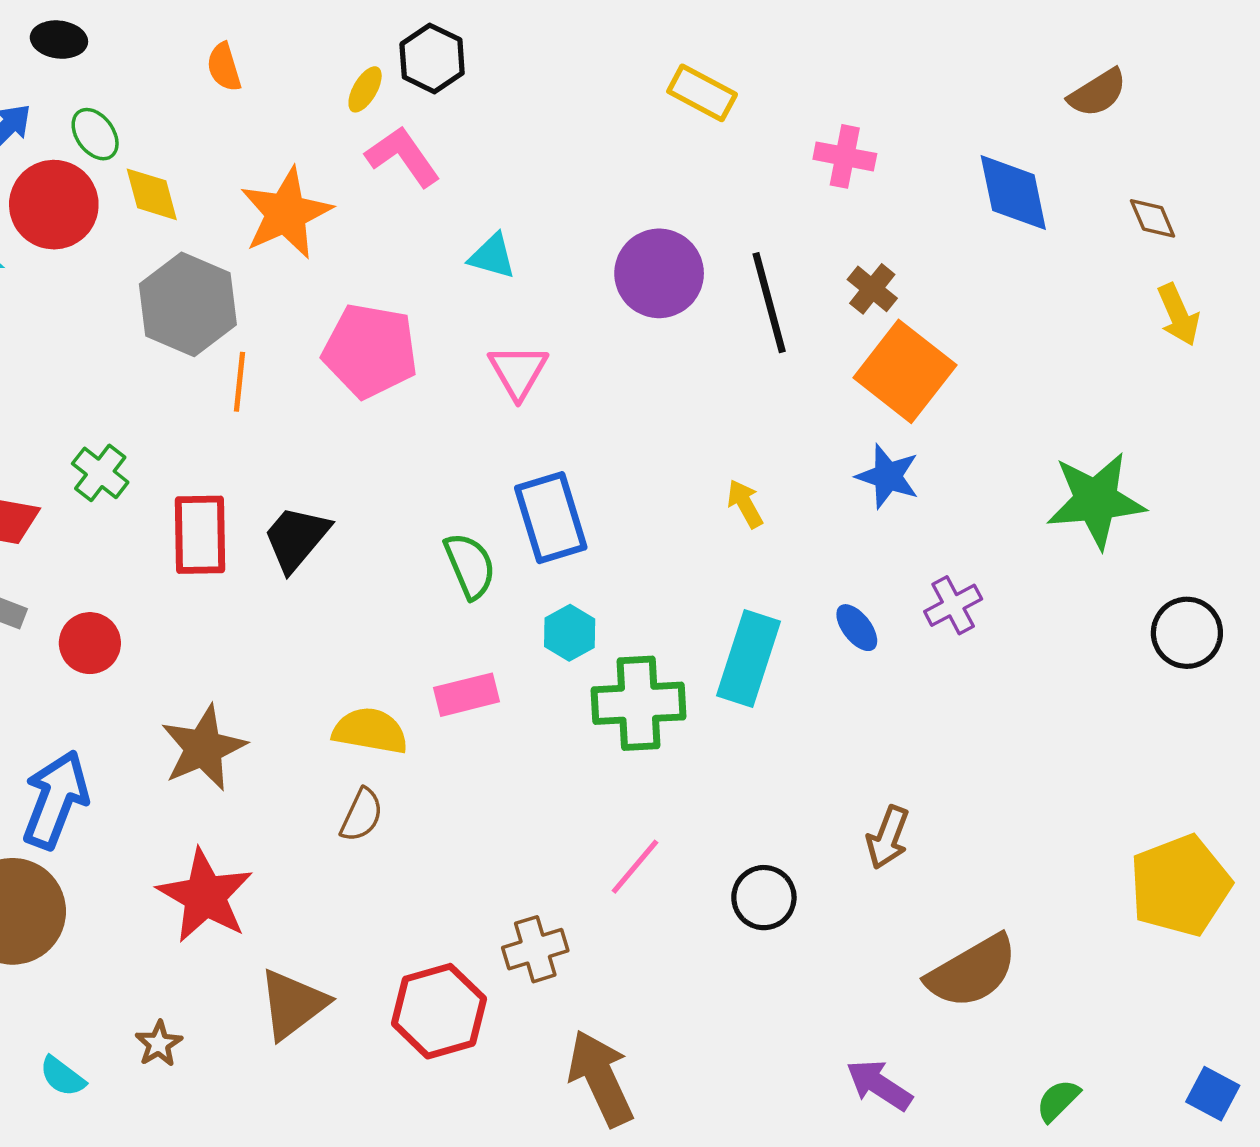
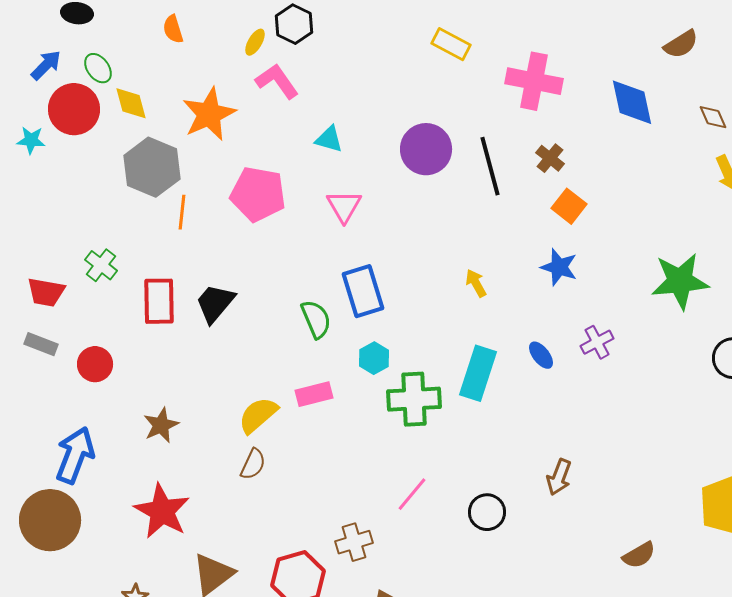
pink cross: (845, 156) -> (534, 81), size x1.6
orange square: (905, 371) -> (569, 206), size x0.6
yellow semicircle: (370, 731) -> (258, 415), turned -51
brown star: (203, 748) -> (161, 425), size x0.7
brown semicircle: (972, 972) -> (639, 555), moved, size x0.6

